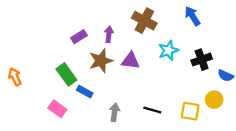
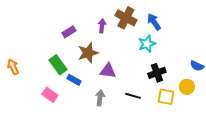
blue arrow: (192, 16) -> (154, 22), moved
purple arrow: (109, 34) -> (102, 26), moved
black cross: (202, 60) -> (157, 73), moved
purple triangle: (131, 61) -> (108, 71), moved

